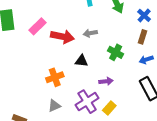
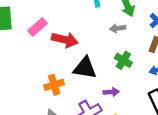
gray arrow: (90, 33) -> (118, 28), moved
black triangle: (82, 61) -> (85, 68), size x1.6

